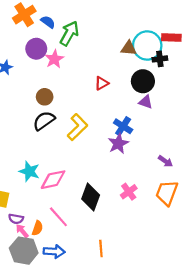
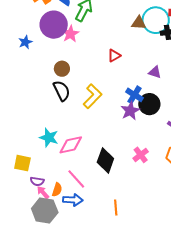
purple circle: (36, 49) -> (54, 25), size x1.4
black circle: (143, 81) -> (149, 104), moved
black semicircle: (44, 121) -> (62, 91), turned 100
blue arrow: (54, 251) -> (73, 200), moved

